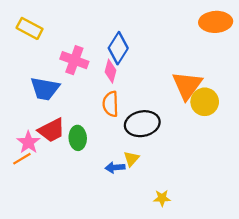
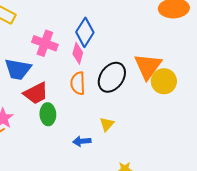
black ellipse: (142, 124) -> (112, 77), moved, turned -44
red trapezoid: (51, 130) -> (36, 93), moved
yellow triangle: (131, 159) -> (107, 124), moved

